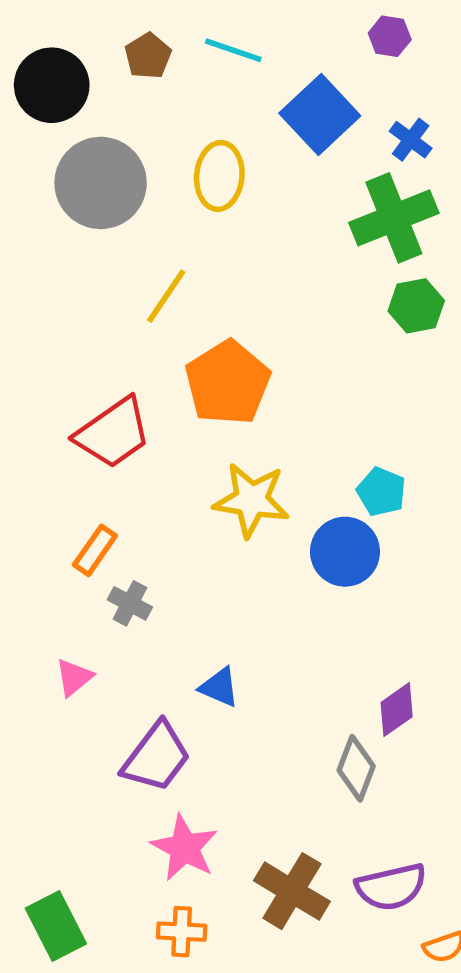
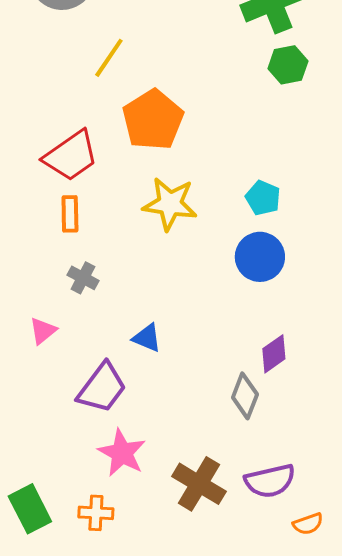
orange rectangle: (95, 550) -> (70, 214), moved, turned -36
blue circle: (345, 552) -> (260, 257), moved
orange cross: (182, 932) -> (96, 513), moved

